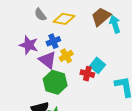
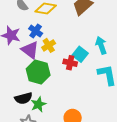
cyan arrow: (115, 24) -> (101, 45), moved
blue cross: (53, 41) -> (36, 31), turned -32

